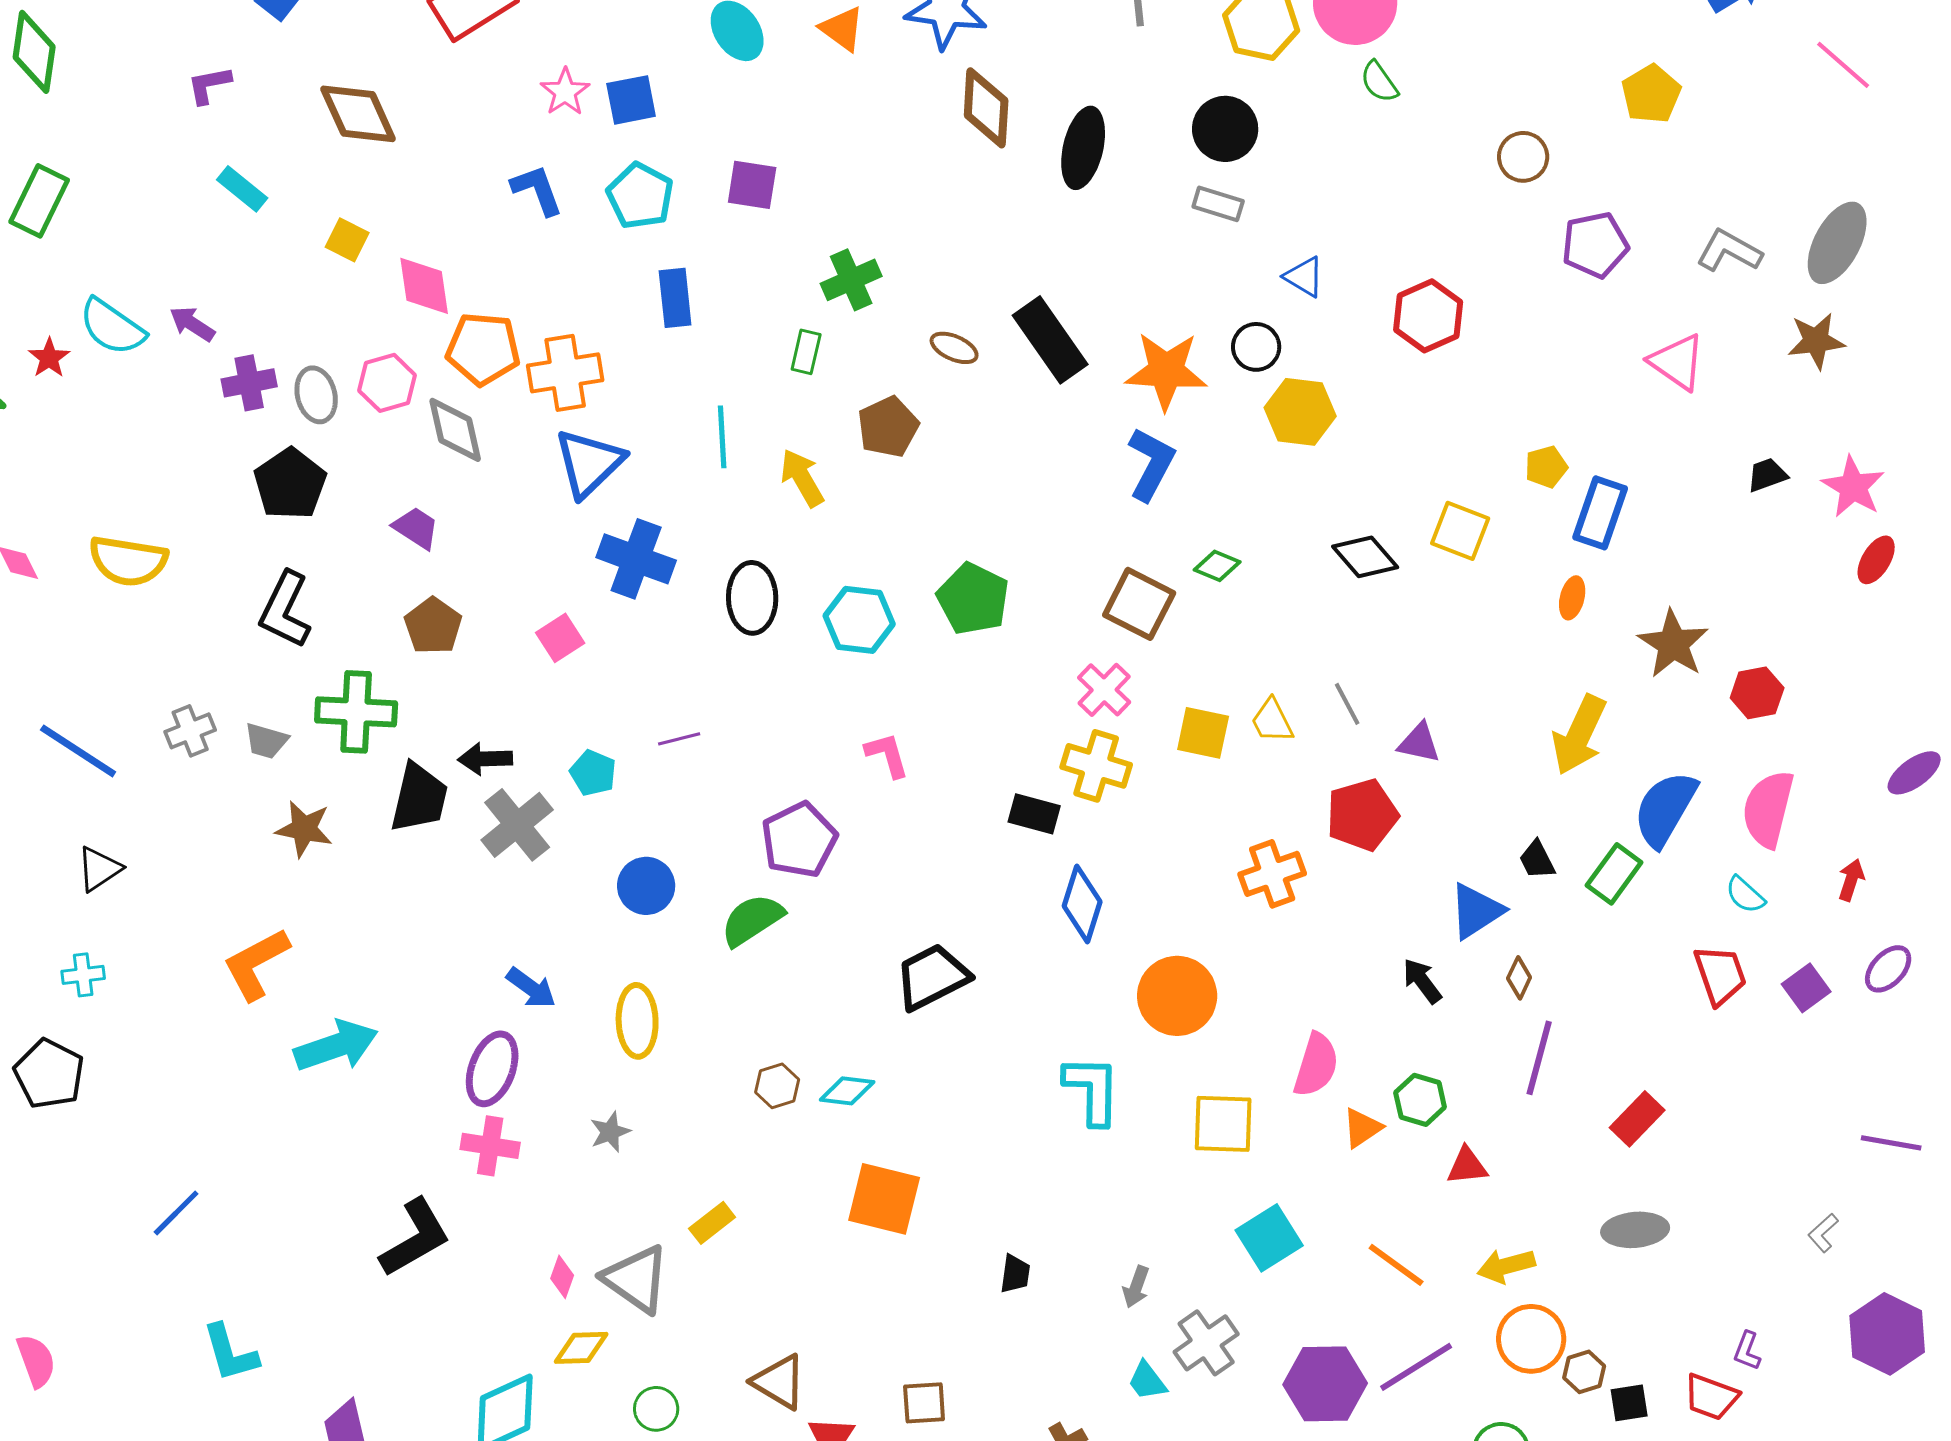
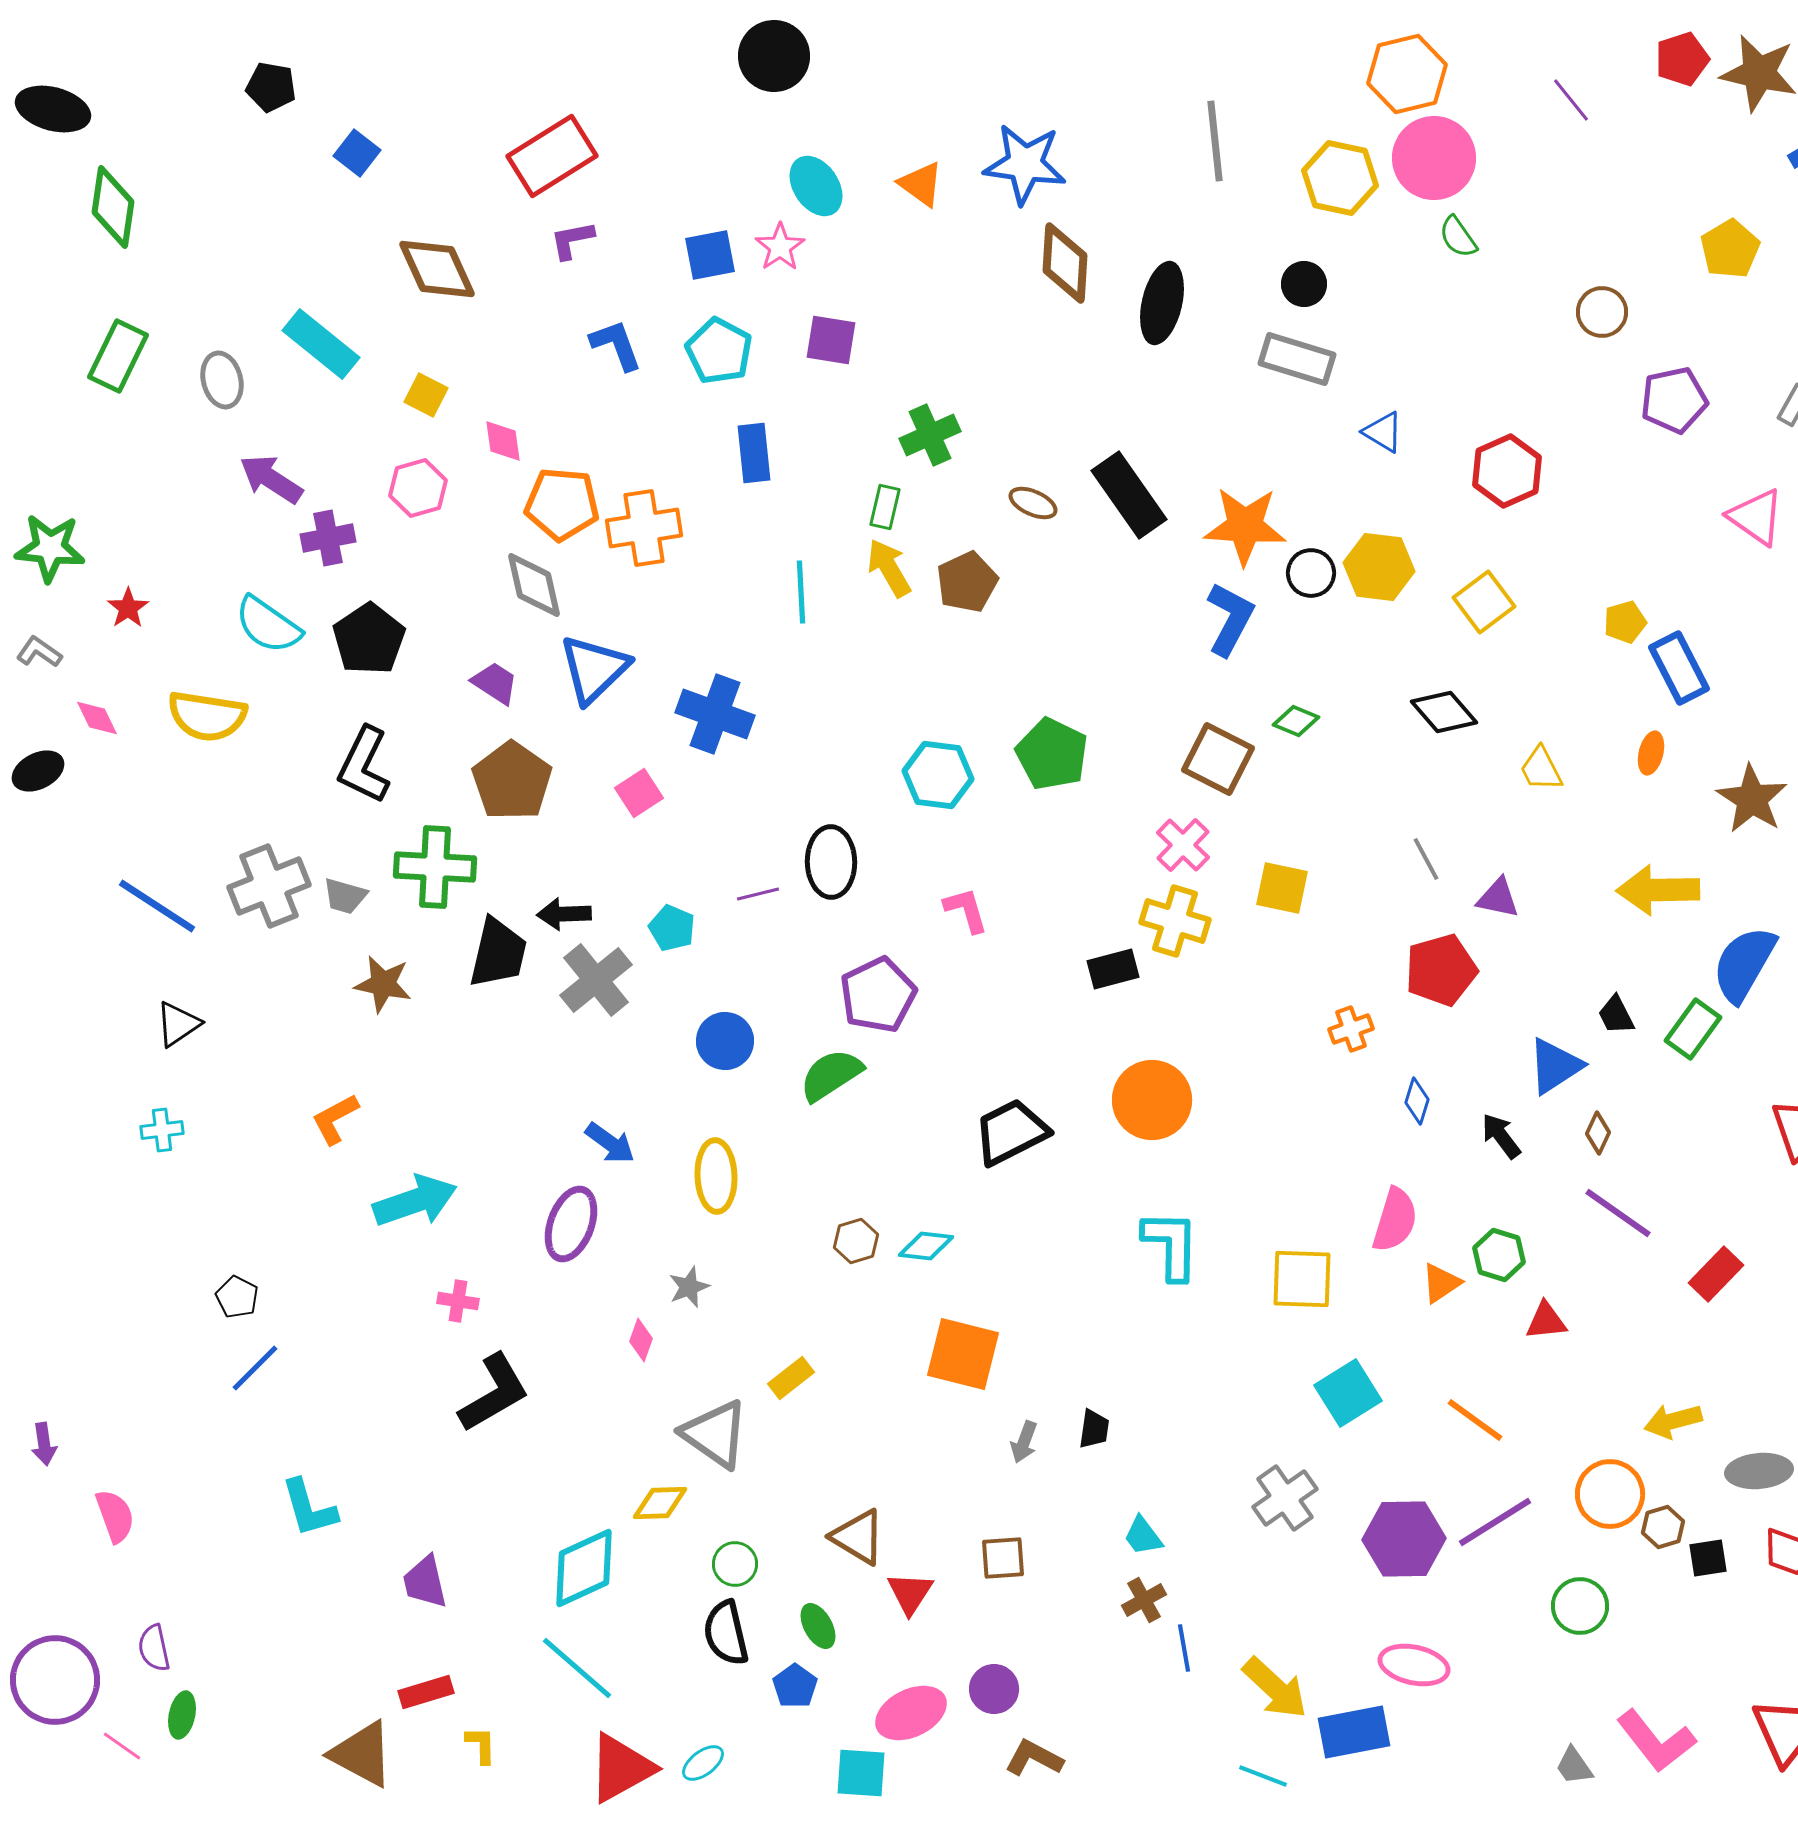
purple L-shape: (209, 85) -> (572, 240), moved
pink star: (565, 92) -> (780, 247), moved
black circle: (1225, 129) -> (1304, 284), size x0.7
cyan rectangle: (242, 189) -> (321, 344), size x1.5
gray rectangle: (1218, 204) -> (1297, 359), size x1.5
pink diamond: (424, 286) -> (503, 441), size x0.7
purple arrow: (192, 324) -> (271, 479), size x1.4
cyan semicircle: (112, 327) -> (268, 625), moved
black circle: (1256, 347) -> (1311, 573), moved
red star: (49, 358) -> (128, 608), moved
pink hexagon: (387, 383) -> (418, 488), moved
gray ellipse: (316, 395) -> (222, 380), moved
blue triangle: (589, 463) -> (594, 669), moved
yellow arrow: (802, 478) -> (889, 568), moved
blue rectangle: (1600, 513) -> (1679, 668), turned -46
yellow square: (1460, 531) -> (1484, 602), moved, turned 32
black ellipse: (752, 598) -> (831, 862), moved
brown pentagon: (433, 626) -> (512, 781), size x1.4
yellow trapezoid: (1272, 721) -> (1541, 769), moved
gray cross: (190, 731) -> (269, 886), size x1.6
yellow arrow: (1579, 735) -> (1658, 890), turned 64
black rectangle: (1034, 814) -> (1113, 969), turned -30
orange cross: (1272, 874) -> (1351, 1029), size x0.7
blue diamond: (1082, 904) -> (1417, 1101), moved, size x0.6
orange L-shape: (256, 964) -> (335, 1119), size x0.7
orange circle: (1177, 996) -> (1152, 1100), moved
purple line: (1539, 1058) -> (1618, 1213), turned -70
black pentagon: (49, 1074) -> (237, 1297), moved, size x0.6
pink cross: (490, 1146) -> (458, 1301), moved, size x0.7
gray ellipse: (1635, 1230) -> (1759, 1471), moved
yellow arrow: (1506, 1266) -> (1673, 1421), moved
pink diamond: (562, 1277) -> (641, 1340), moved
gray arrow: (1136, 1287) -> (1024, 1442), moved
cyan trapezoid: (1147, 1381) -> (1143, 1536), moved

